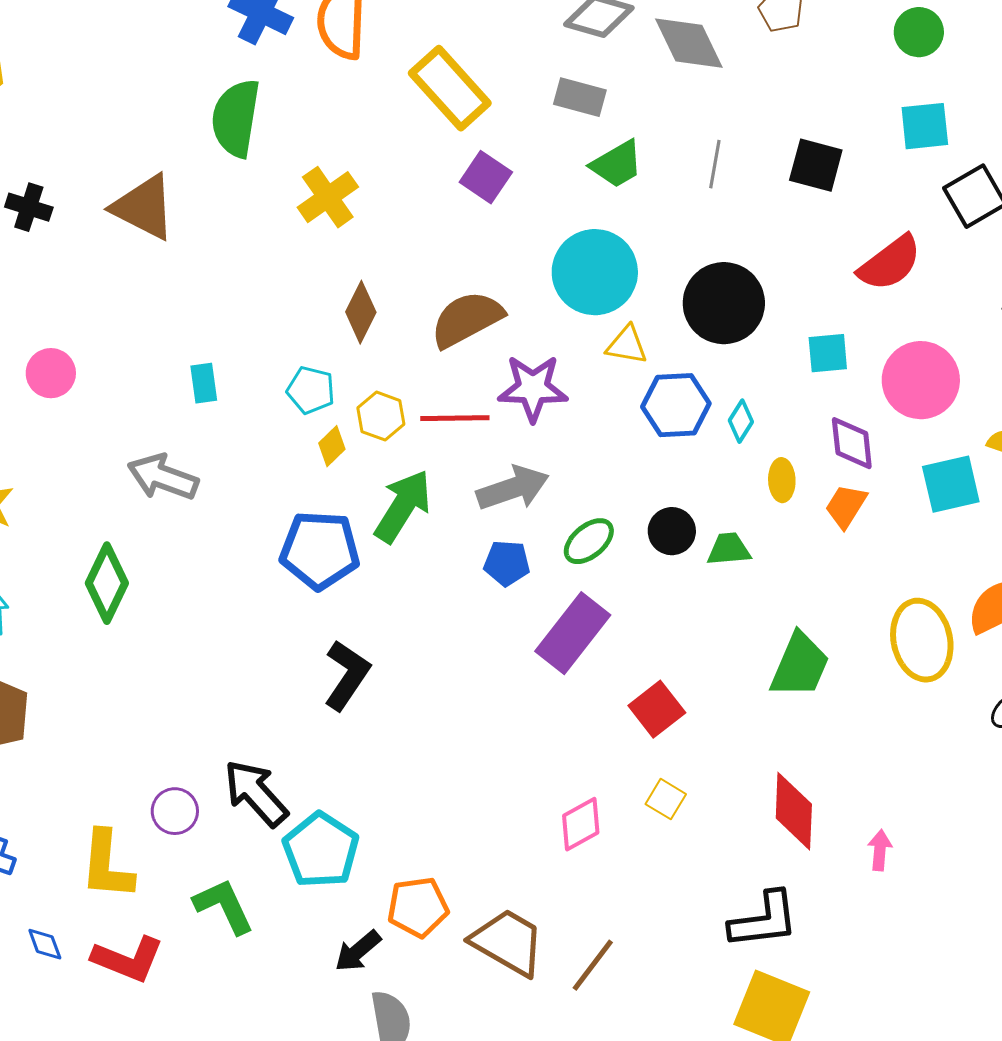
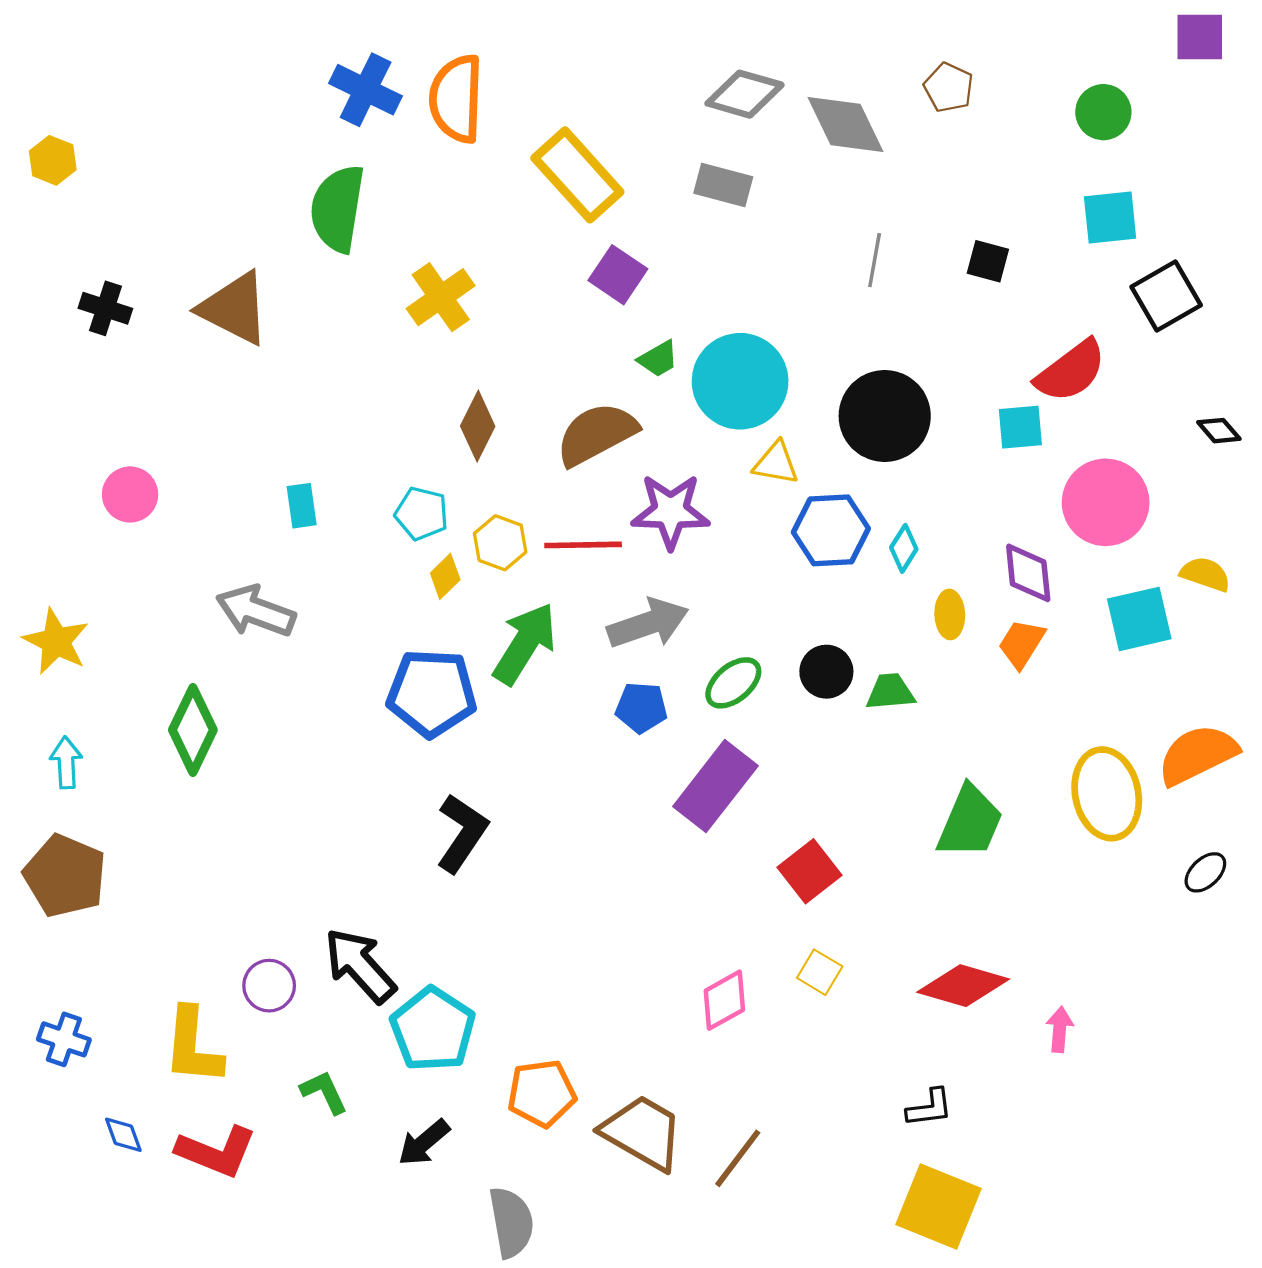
green trapezoid: (617, 164) -> (658, 359), moved, size x0.7
black square: (816, 165) -> (988, 261), size x0.7
cyan square: (828, 353) -> (1020, 427), moved
red diamond: (794, 811) -> (963, 986), turned -76
green L-shape: (224, 906) -> (324, 1092), size x0.7
black L-shape: (764, 920) -> (930, 1108), size x0.6
black arrow: (358, 951) -> (424, 1143), moved

